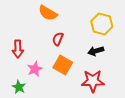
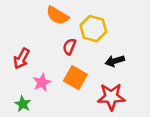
yellow hexagon: (102, 24) -> (93, 29), moved
red arrow: (18, 49) -> (22, 58), turned 30

